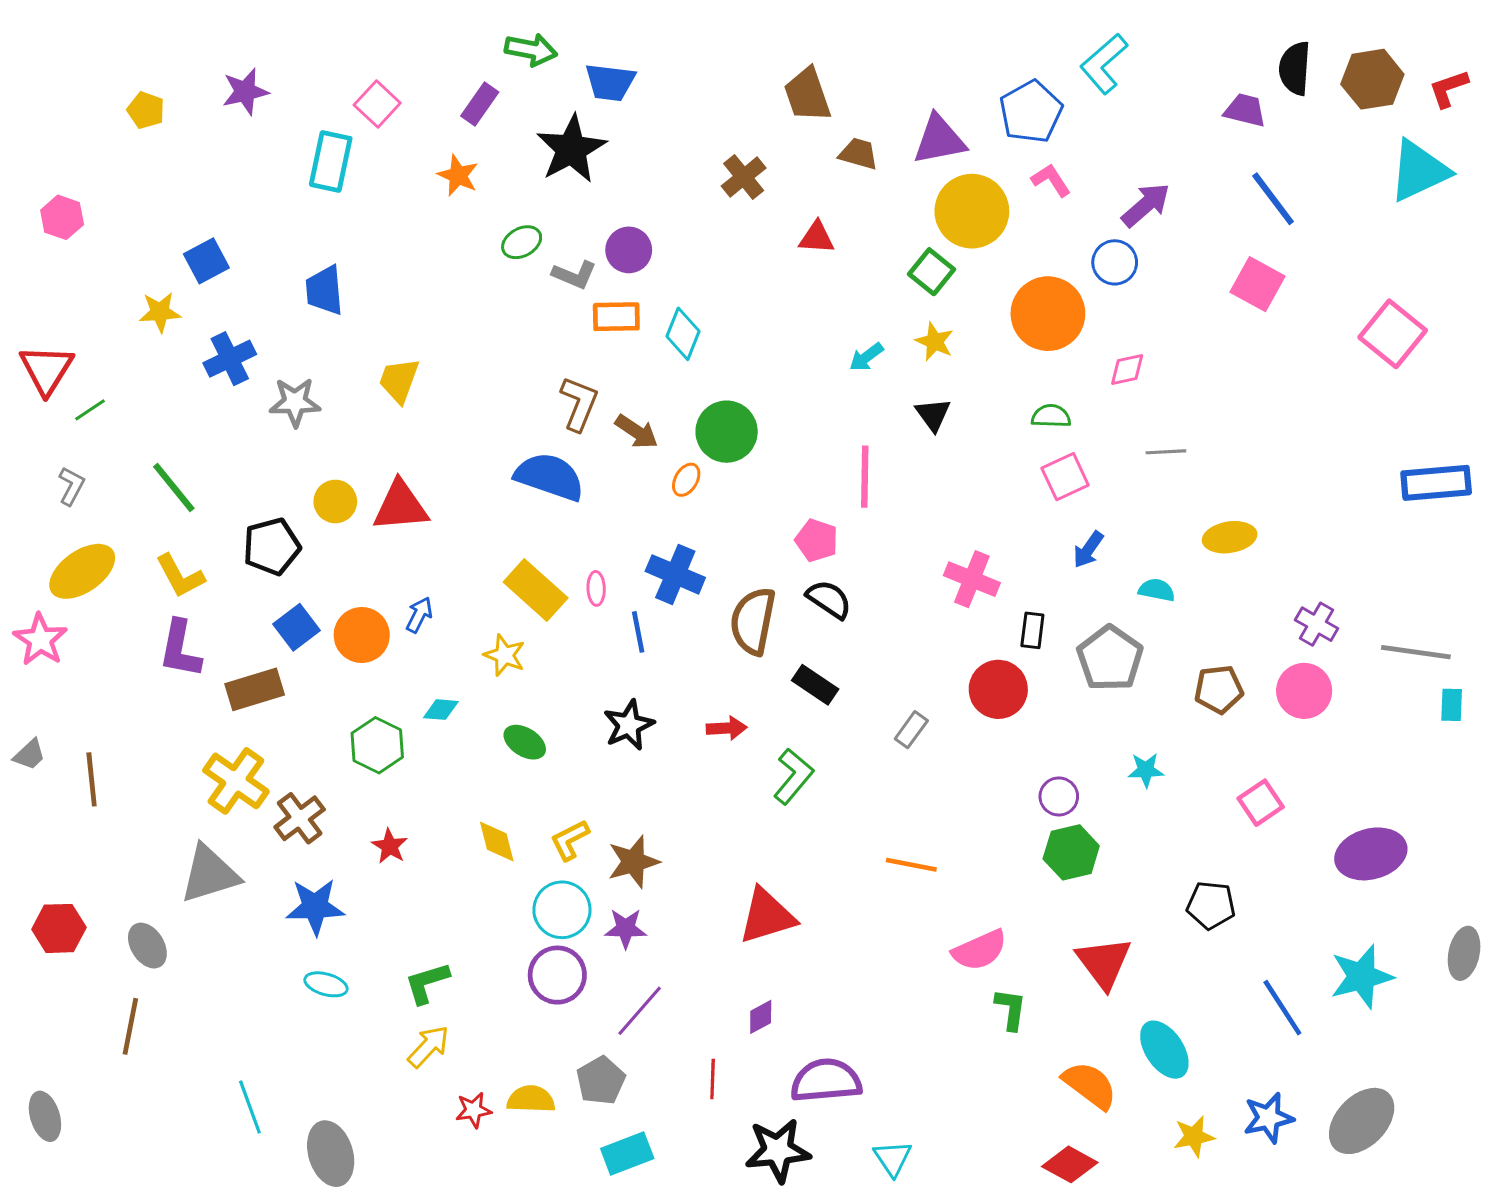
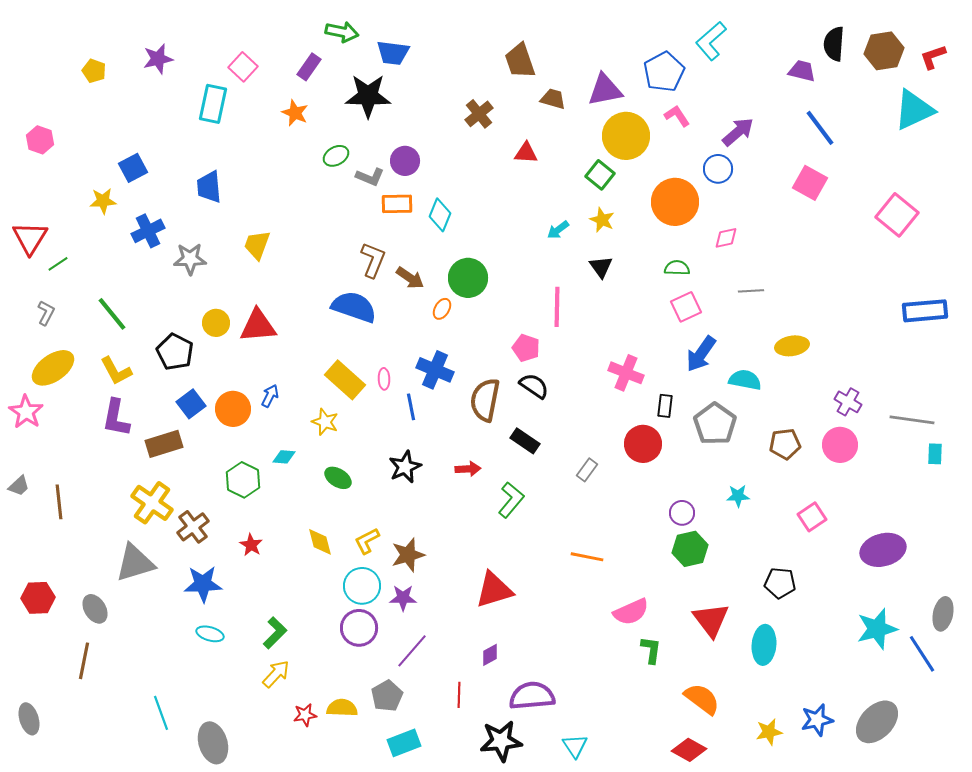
black star: (571, 149) -> (368, 96), turned 30
black pentagon: (272, 547) -> (175, 352), turned -30
blue arrow: (1088, 550) -> (701, 354), size x1.5
cyan semicircle: (1157, 590) -> (745, 380), size x1.4
green L-shape: (427, 983) -> (275, 633), turned 152
blue line: (1282, 1008) -> (922, 654), moved
cyan ellipse: (1164, 1050) -> (764, 645), moved, turned 39

